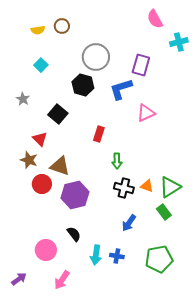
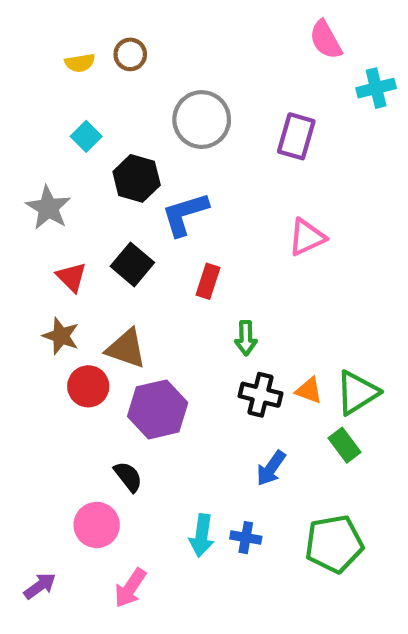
black hexagon: (83, 85) -> (137, 178), moved
blue L-shape: (121, 89) -> (185, 214), moved
gray star: (23, 99) -> (48, 208), size x1.5
black square: (58, 114) -> (132, 264), moved
red triangle: (40, 139) -> (71, 277), moved
black semicircle: (74, 234) -> (128, 477), moved

